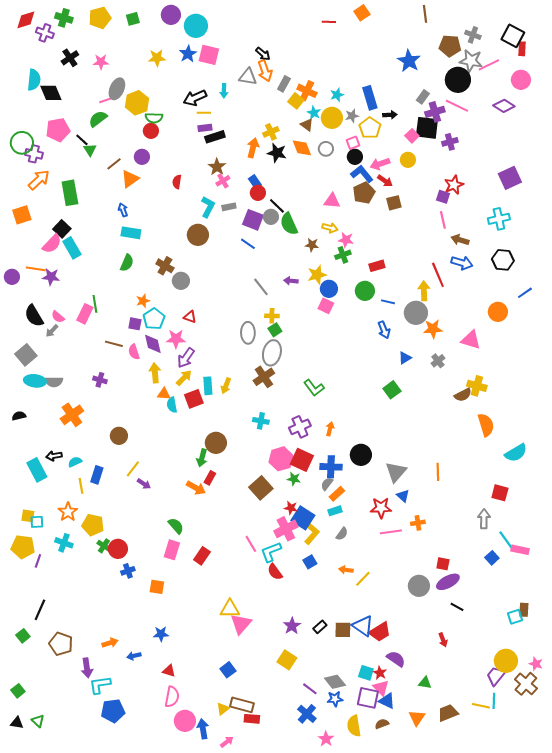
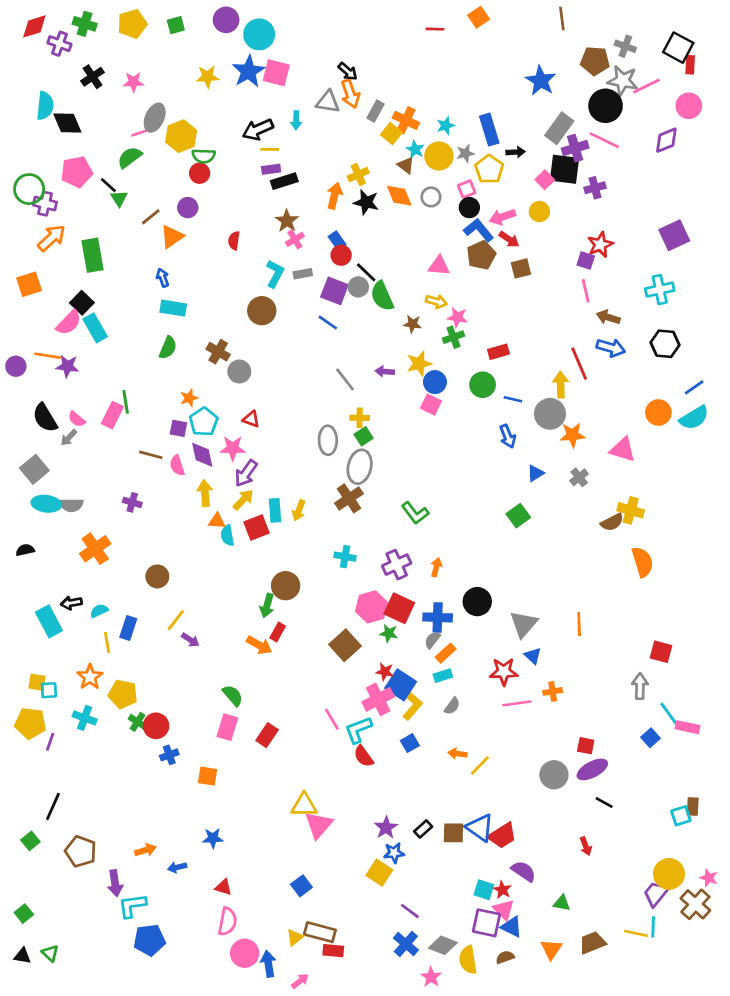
blue star: (188, 54) -> (249, 71), size x1.4
gray rectangle: (423, 97) -> (559, 128), size x1.6
purple diamond: (504, 106) -> (666, 140), turned -55
cyan semicircle: (516, 453) -> (694, 418), moved
gray diamond: (335, 682) -> (443, 945), moved, turned -30
blue star: (335, 699) -> (394, 853), moved

